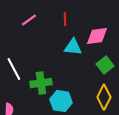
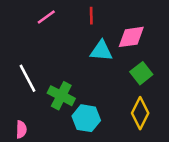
green cross: (41, 83) -> (61, 96), turned 35

